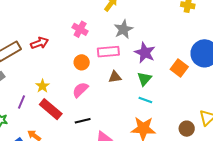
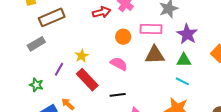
red arrow: (40, 43) -> (102, 12), moved
brown triangle: (115, 77) -> (155, 55), size x1.5
green triangle: (144, 79) -> (184, 60), turned 42
pink semicircle: (80, 90) -> (119, 64), turned 66

